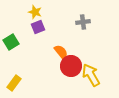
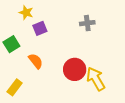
yellow star: (35, 12) -> (26, 13), moved
orange semicircle: (61, 52) -> (36, 61), moved

